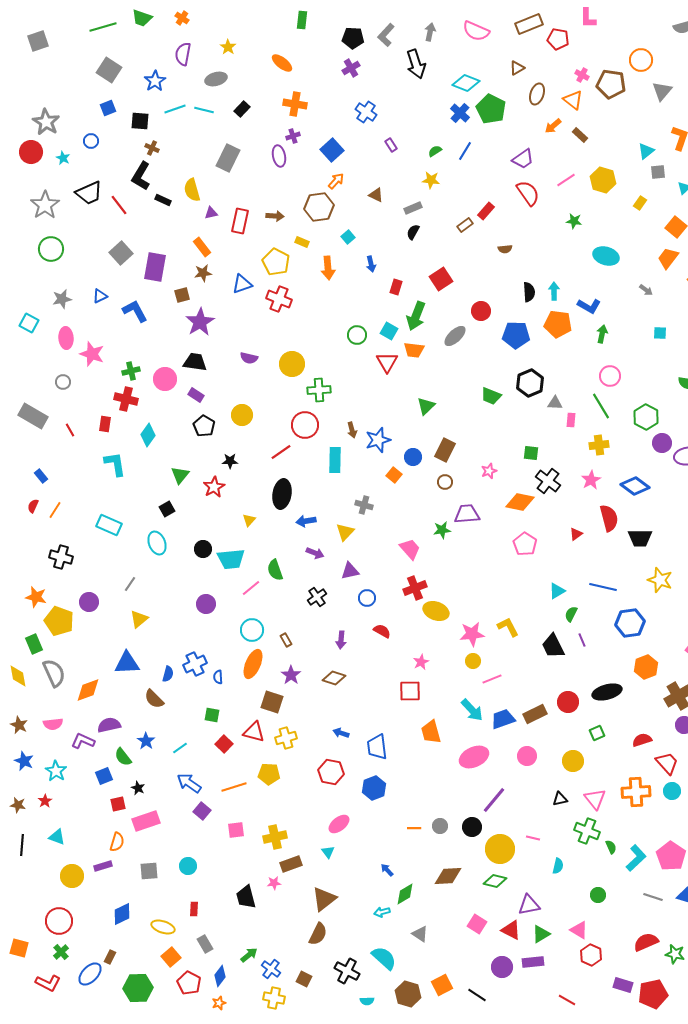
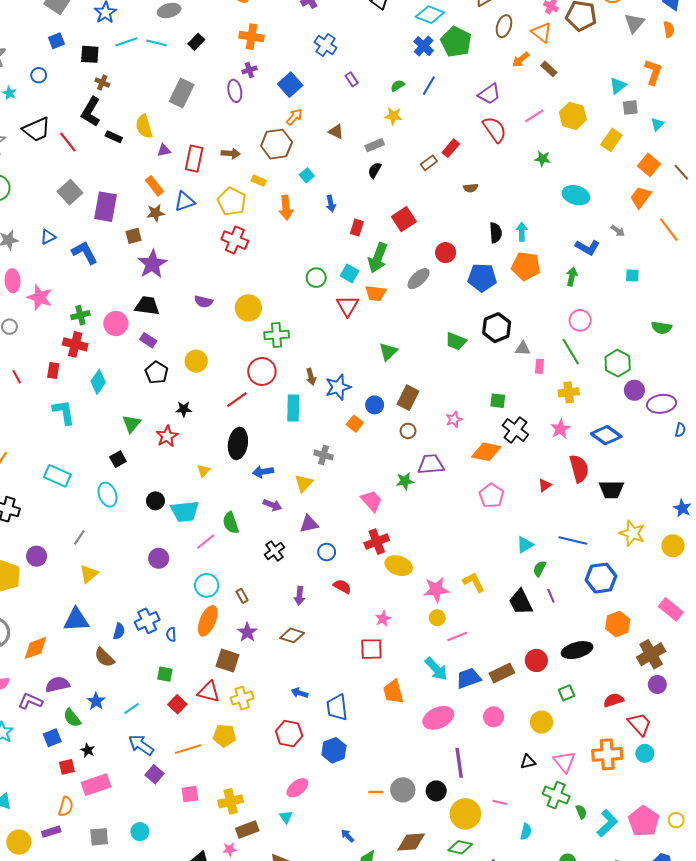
yellow rectangle: (640, 203) -> (611, 140), size x1.5
blue triangle: (242, 284) -> (185, 201), moved
blue L-shape: (589, 306) -> (587, 247), moved
purple line: (494, 800) -> (459, 763), turned -48
gray circle: (440, 826) -> (403, 790), size x1.5

